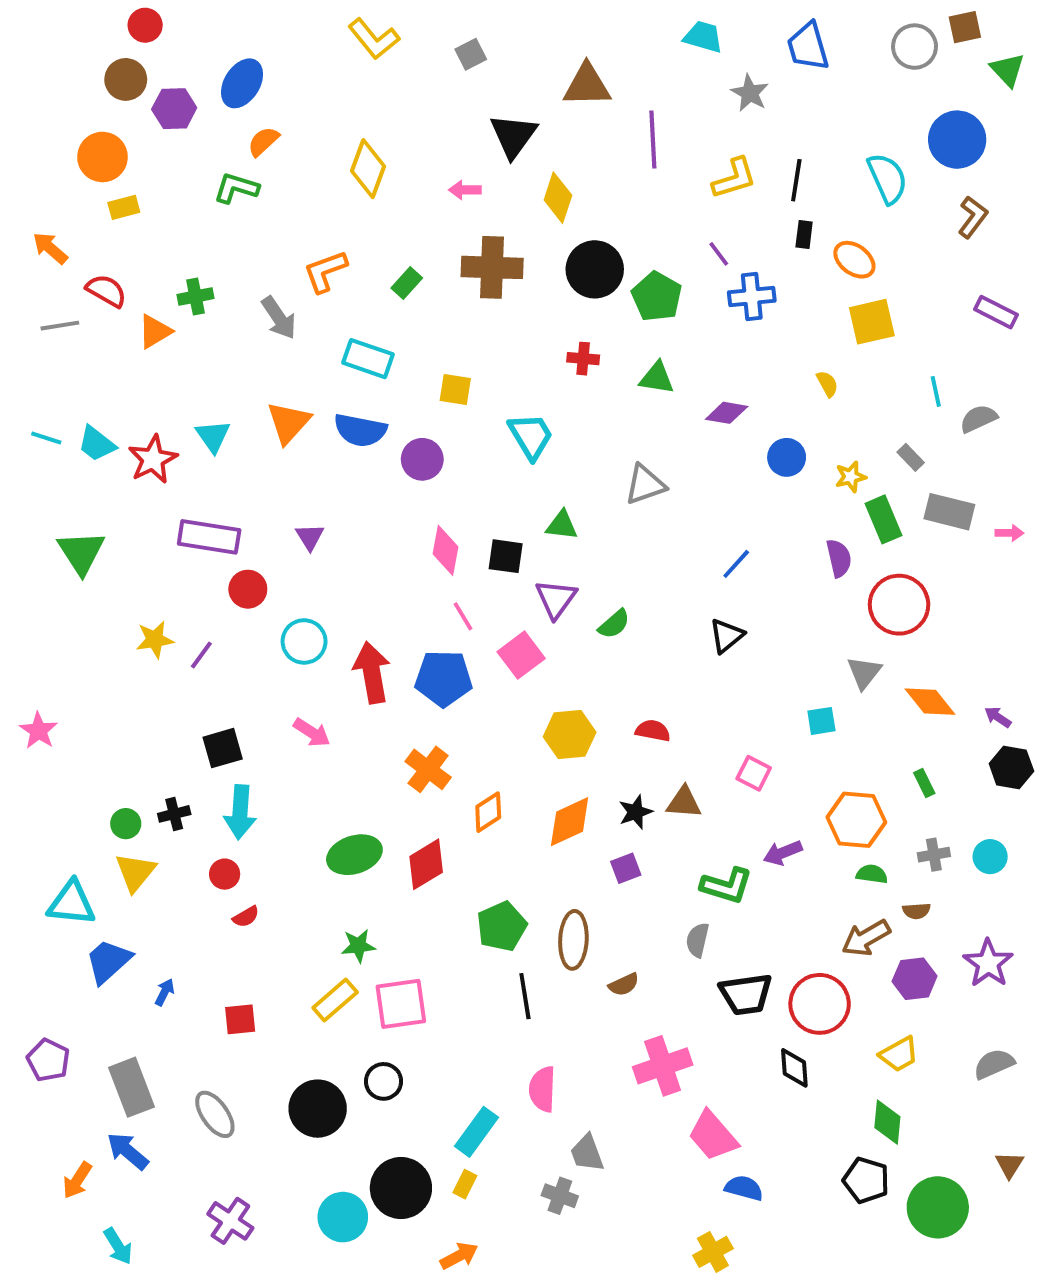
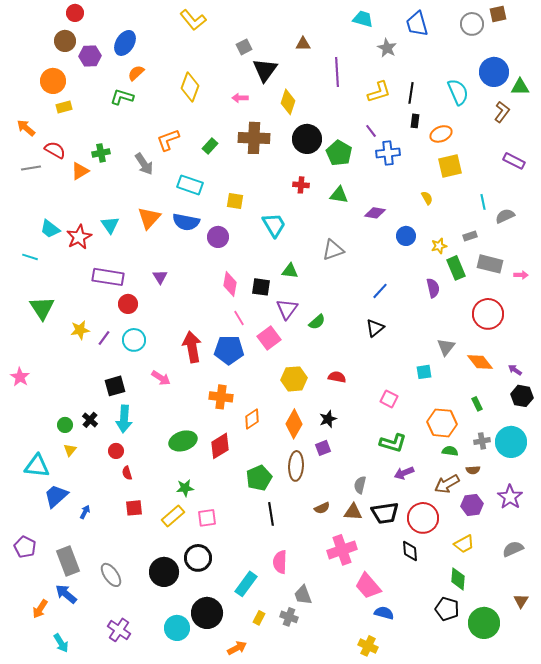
gray square: (471, 54) -> (244, 47), moved
green triangle: (1008, 70) -> (520, 87), moved, turned -48
brown triangle: (587, 85) -> (303, 44), size x0.6
orange ellipse: (854, 260) -> (441, 134), turned -60
cyan line: (46, 438) -> (30, 257), moved
gray rectangle: (911, 457) -> (470, 236), turned -64
green triangle: (81, 552) -> (42, 308), moved
red circle: (899, 605) -> (488, 314), moved
cyan circle: (304, 641) -> (134, 340), moved
orange cross: (428, 769) -> (221, 397), turned -30
brown triangle: (684, 802) -> (353, 512), moved
black cross: (174, 814) -> (90, 420), turned -35
orange diamond: (570, 822) -> (294, 424), turned -36
purple arrow: (783, 853) -> (404, 473), moved
cyan circle: (990, 857) -> (511, 442), size x1.8
yellow triangle: (135, 872) -> (70, 450), size x0.6
green L-shape: (727, 886) -> (393, 443), moved
red semicircle: (246, 917) -> (127, 473), turned 104
brown ellipse: (573, 940) -> (296, 466), moved
pink square: (401, 1004) -> (207, 518), size x0.7
red square: (240, 1019) -> (134, 508), moved
black circle: (383, 1081) -> (198, 558), size x1.4
yellow rectangle: (465, 1184) -> (259, 618), moved
yellow cross: (713, 1252) -> (368, 646), turned -36

